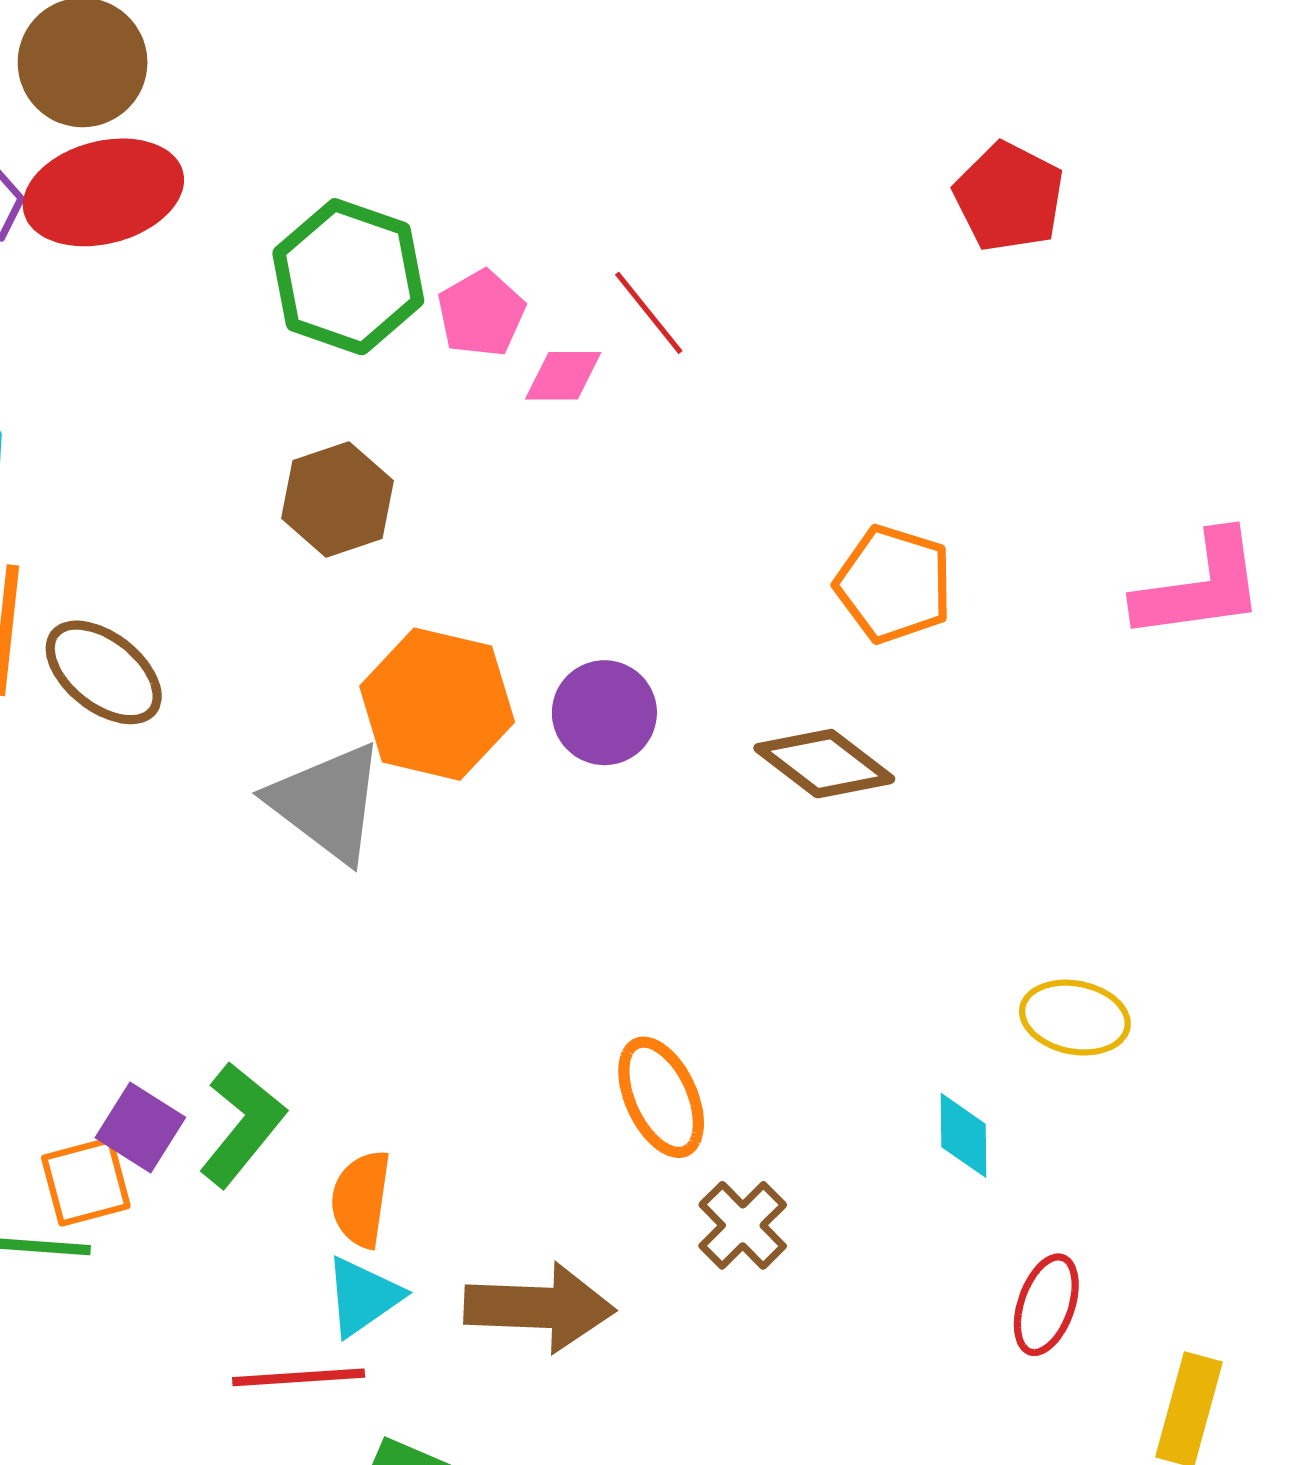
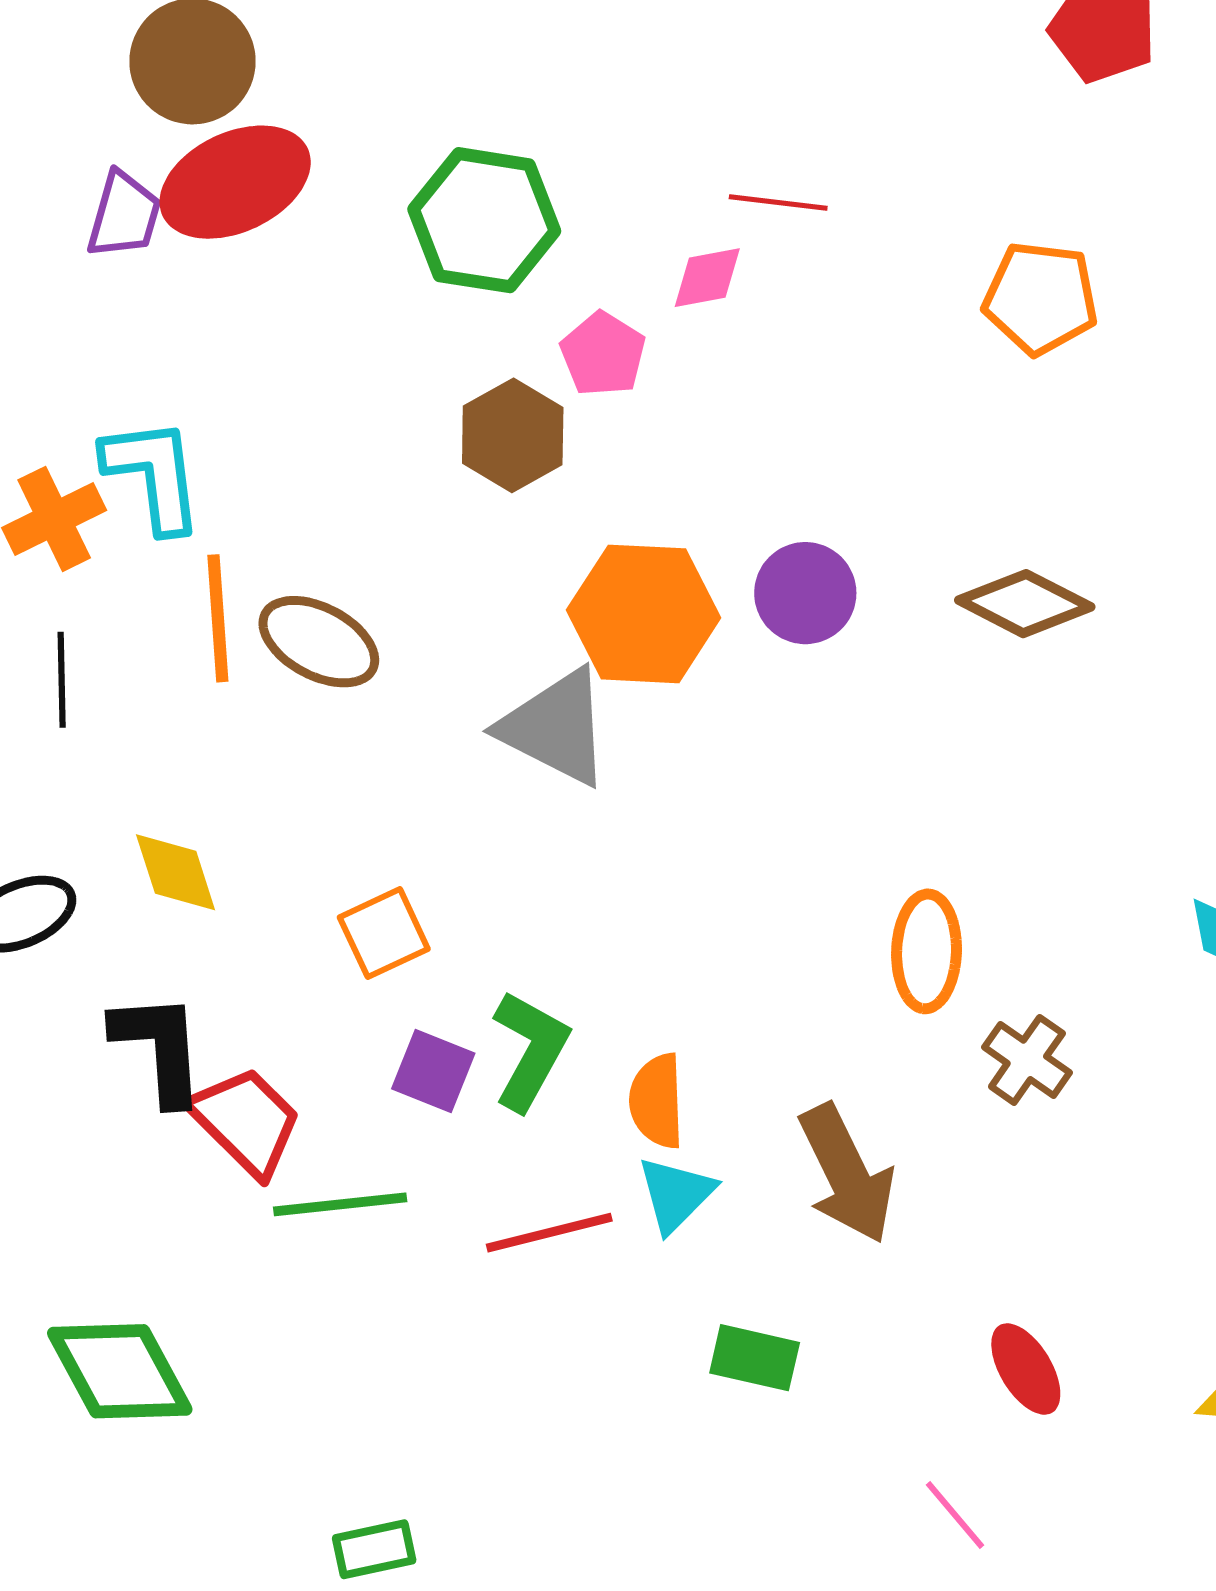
pink pentagon: (481, 313) -> (603, 354), moved
red line: (649, 313) -> (778, 202), turned -34
orange pentagon: (894, 584) -> (1041, 298), moved
orange ellipse: (661, 1097) -> (927, 951), turned 37
orange square: (86, 1182) -> (384, 933), moved
brown arrow: (540, 1307) -> (847, 1174), turned 72
red line: (299, 1377) -> (549, 1233), moved

